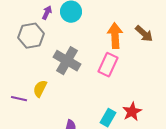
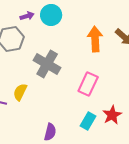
purple arrow: (47, 13) -> (27, 16), turned 48
pink rectangle: (108, 65) -> (88, 84), moved

